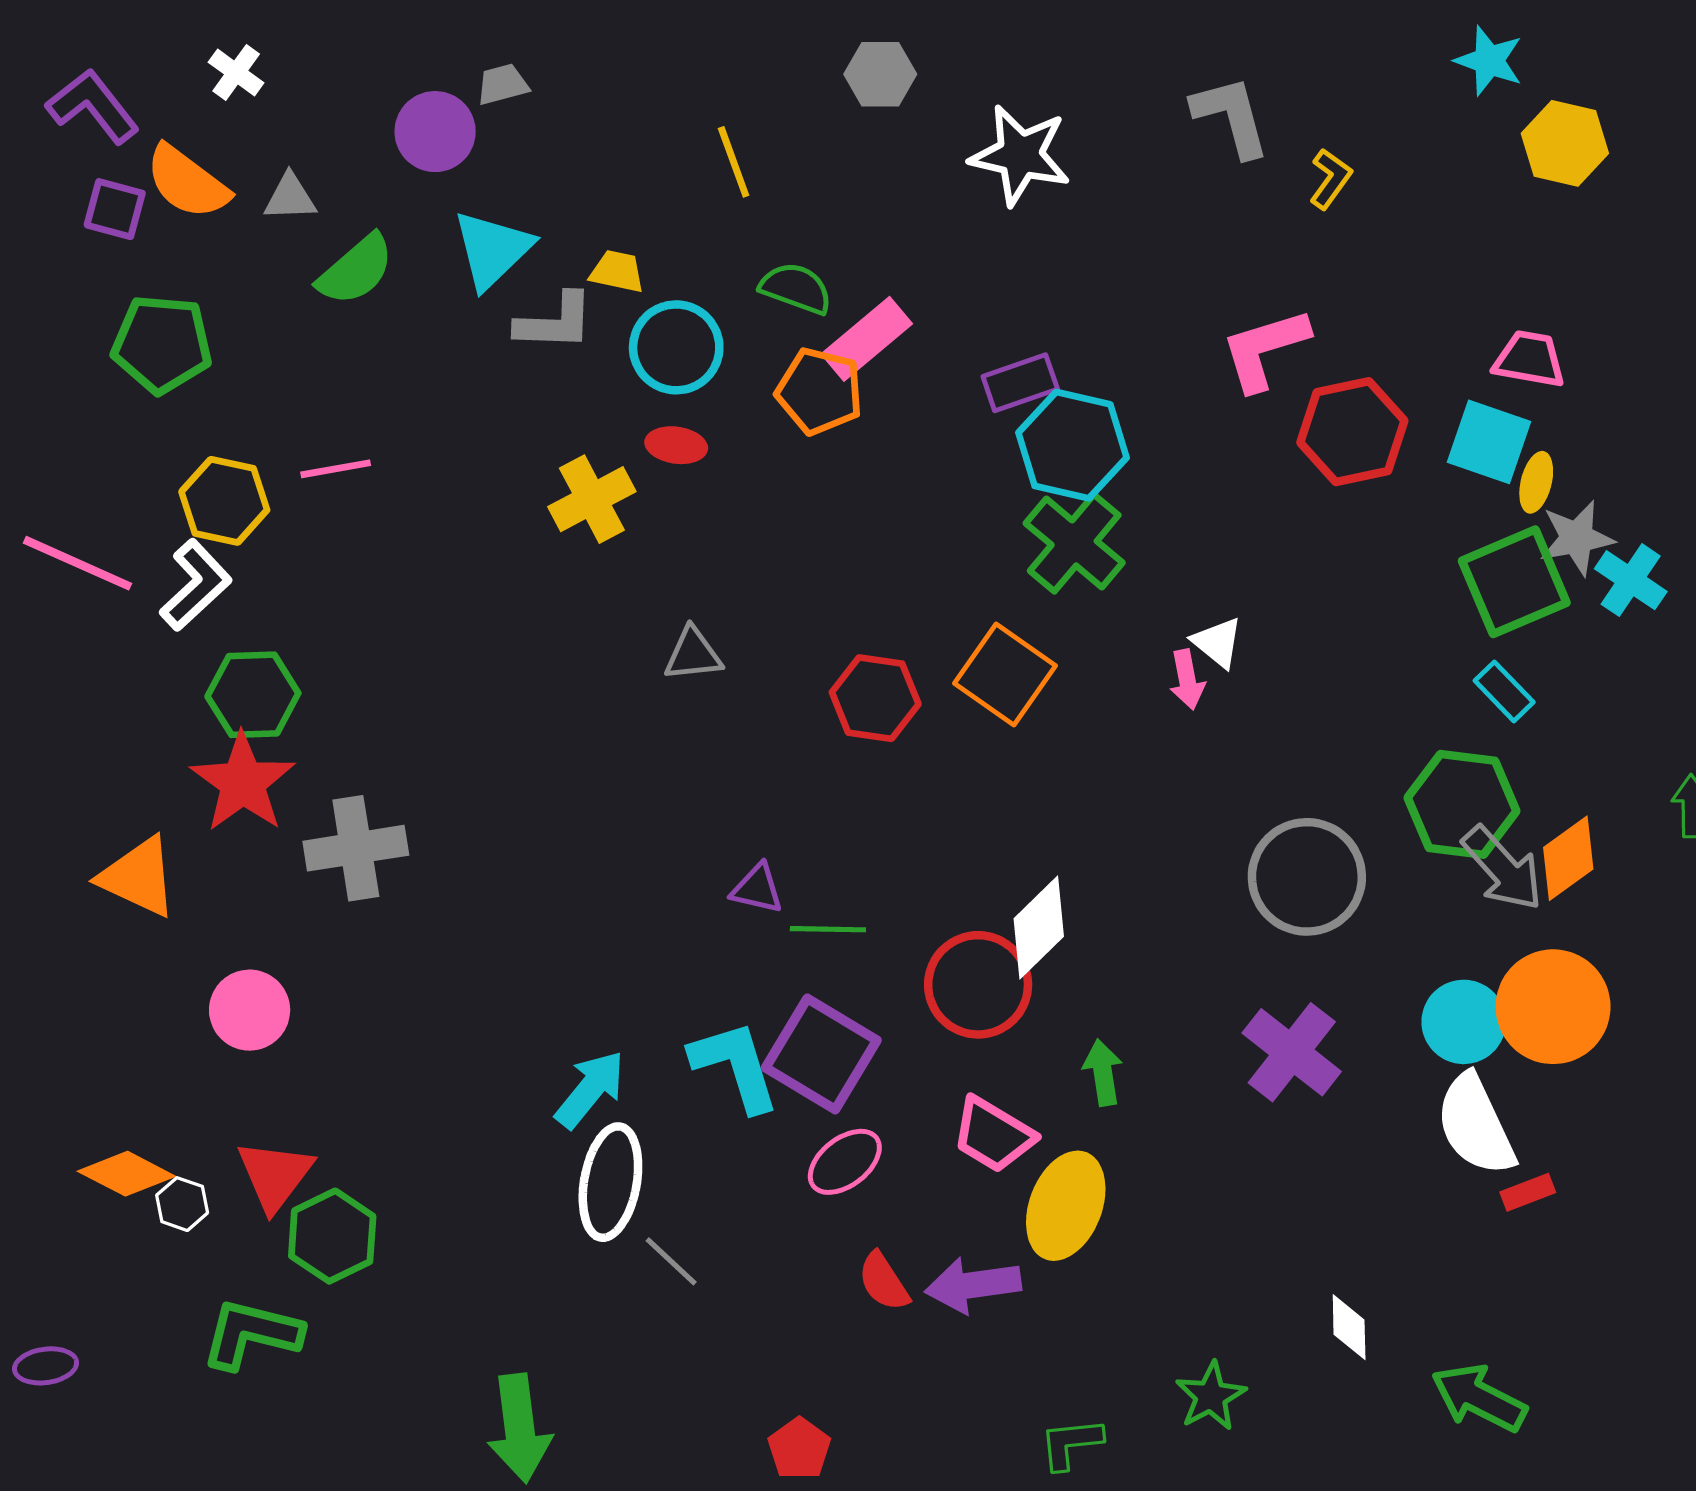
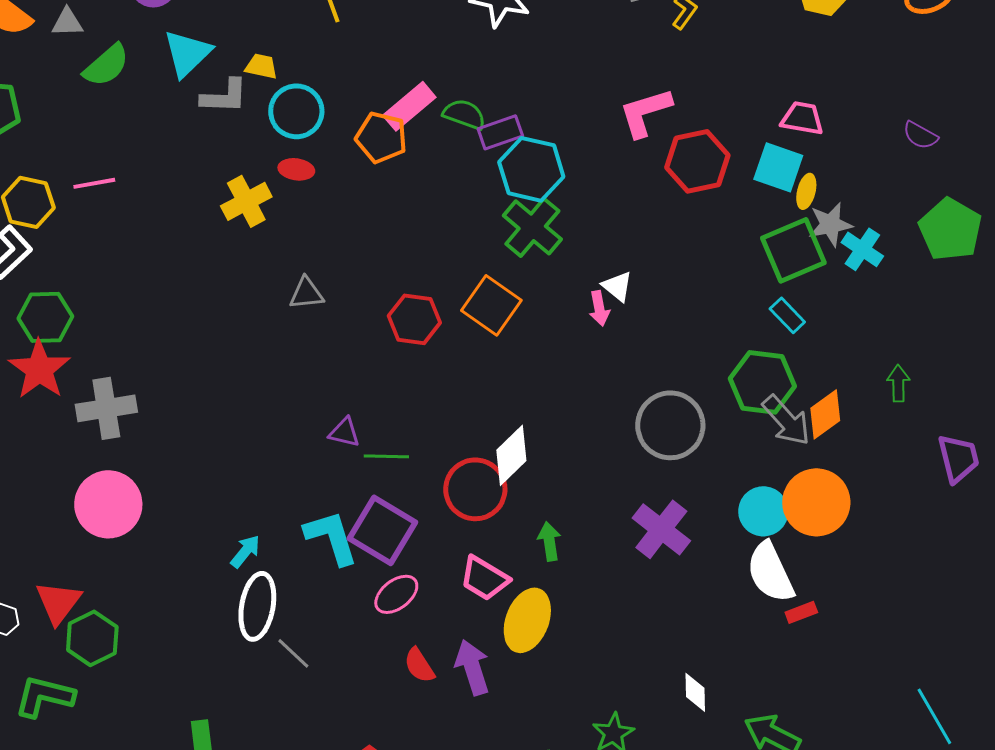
green semicircle: (796, 288) -> (464, 114), moved
pink circle: (250, 1010) -> (108, 504), moved, size x1.4
cyan arrow: (590, 1089) -> (245, 551), size x0.7
purple arrow: (973, 1285) -> (472, 667), turned 80

